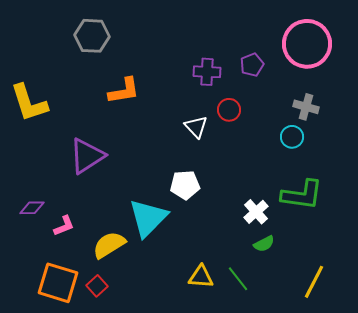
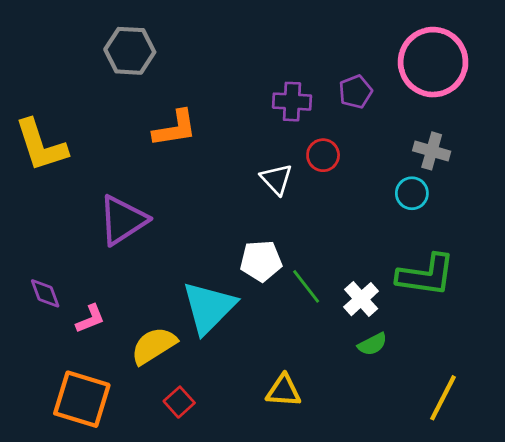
purple diamond: (32, 208) -> (45, 293), turned 70
green line: (238, 279) -> (306, 286), moved
red square: (97, 286) -> (179, 402), moved

